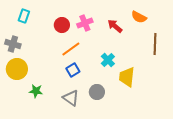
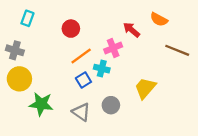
pink cross: (85, 23) -> (113, 48), moved
brown line: (155, 44) -> (177, 50), turned -70
cyan cross: (108, 60) -> (102, 69), moved, turned -32
yellow trapezoid: (127, 77) -> (145, 88), turned 35
green star: (36, 91) -> (41, 104), size x1.5

